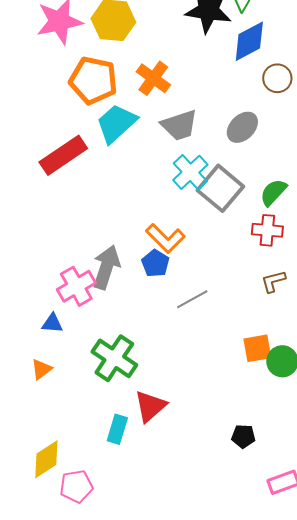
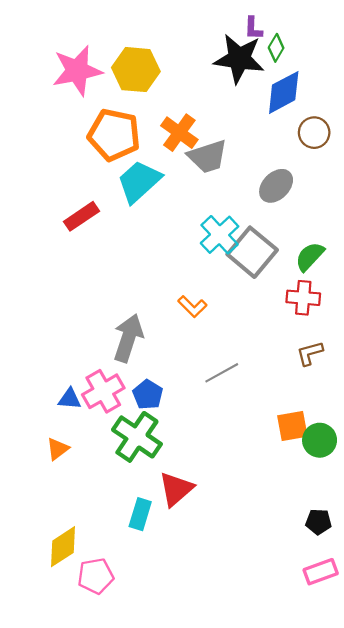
gray trapezoid: (179, 125) -> (208, 157), moved
red rectangle: (63, 155) -> (82, 216), size x0.7
orange L-shape: (165, 238) -> (192, 307), size x0.7
blue pentagon: (155, 263) -> (148, 395), moved
pink cross: (76, 286) -> (103, 391), moved
black pentagon: (243, 436) -> (318, 522), moved

